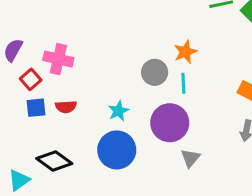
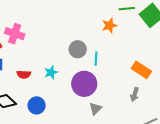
orange star: (185, 52) -> (109, 25), moved
red semicircle: (66, 107) -> (24, 74), moved
blue circle: (117, 150) -> (37, 105), moved, size x0.7

